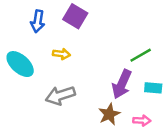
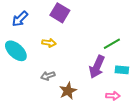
blue arrow: (38, 21) -> (20, 19), moved, turned 36
gray arrow: (60, 95) -> (48, 76), size x0.6
brown star: (109, 114) -> (68, 91), moved

